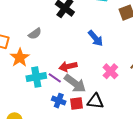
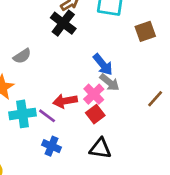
pink cross: (110, 71) -> (94, 94), moved
gray arrow: (75, 83) -> (110, 82), moved, size x0.7
red square: (76, 104) -> (95, 114), moved, turned -32

